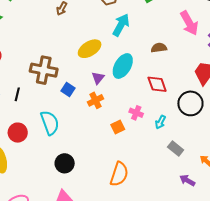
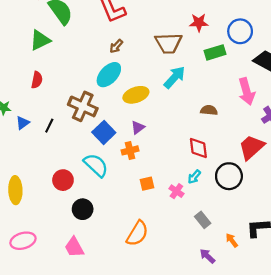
cyan ellipse: (123, 66) -> (109, 75), moved
blue square: (68, 89) -> (104, 132), size x1.5
pink cross: (136, 113) -> (176, 191), moved
cyan arrow: (160, 122) -> (194, 177), moved
cyan semicircle: (50, 123) -> (96, 165), moved, turned -40
red circle: (18, 133) -> (63, 180), moved

